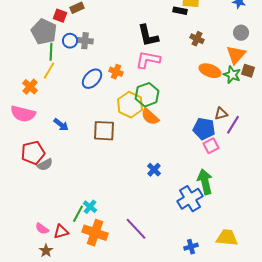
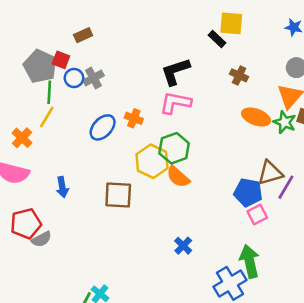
black rectangle: (180, 11) -> (217, 39), turned 32
red square: (60, 16) -> (61, 60), moved
black L-shape: (148, 36) -> (175, 71), turned 85
gray cross: (85, 41) -> (93, 78), turned -35
brown triangle: (221, 114) -> (270, 173), size x1.5
blue arrow: (61, 125) -> (62, 187), turned 42

